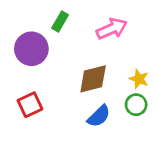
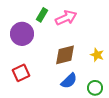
pink arrow: (112, 29) -> (66, 18), moved
green circle: (136, 105) -> (95, 88), moved

